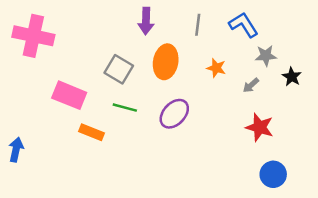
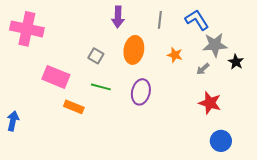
gray star: (266, 56) -> (215, 45), size x1.4
gray square: (119, 69) -> (96, 56), size x0.7
purple ellipse: (174, 114) -> (141, 92), turned -30

